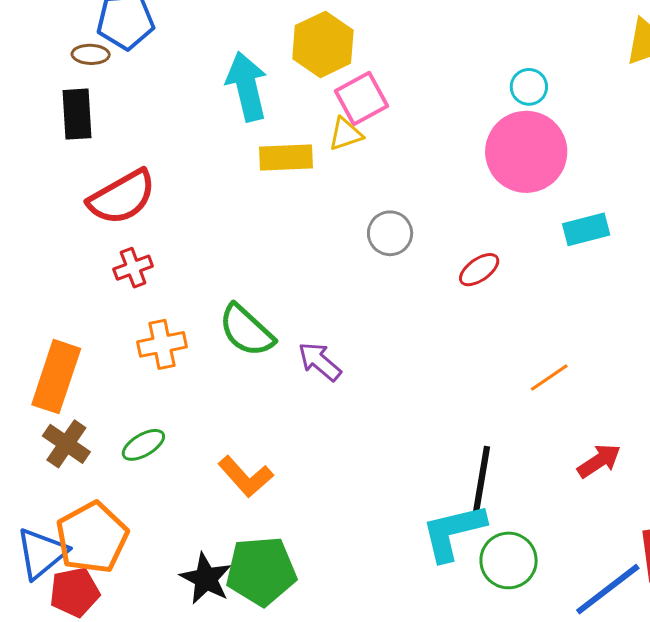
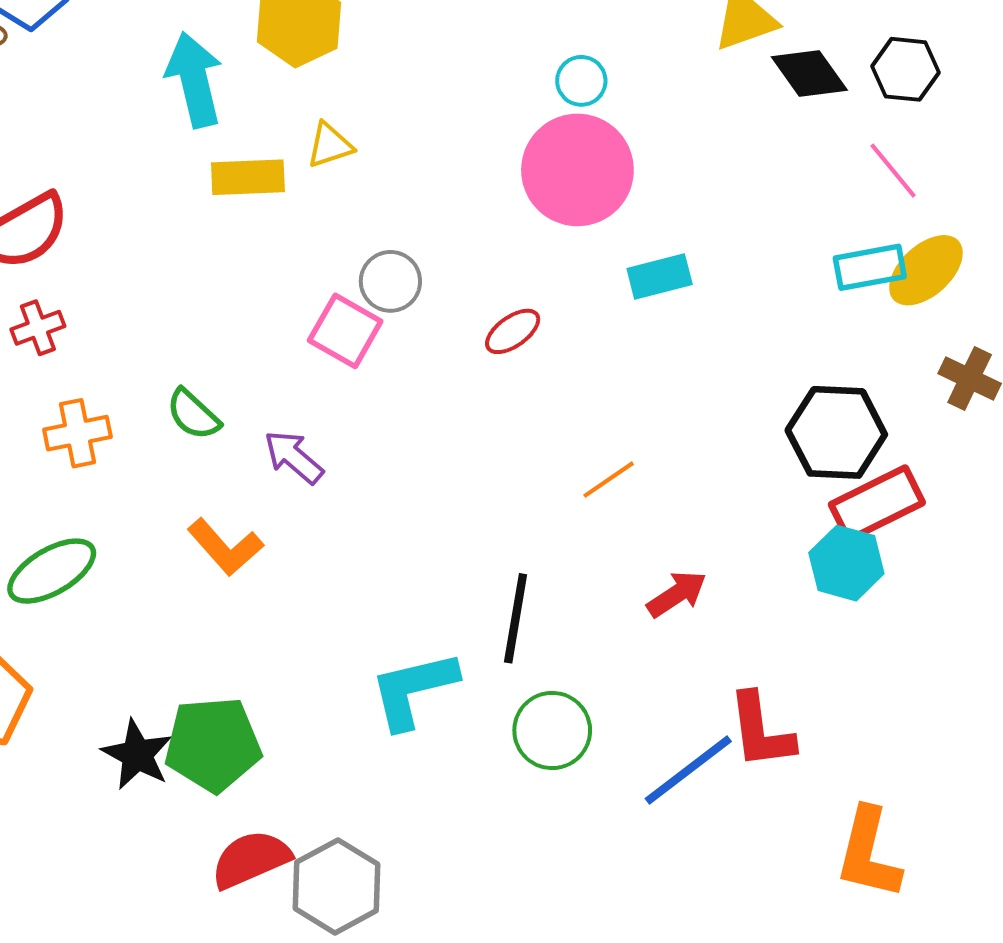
pink square: (362, 98) -> (345, 331), moved, turned -32
green semicircle: (246, 331) -> (193, 414), size x0.7
green ellipse: (143, 445) -> (52, 571), size x1.5
orange L-shape: (246, 477) -> (225, 547), moved
cyan L-shape: (453, 532) -> (413, 690), moved

